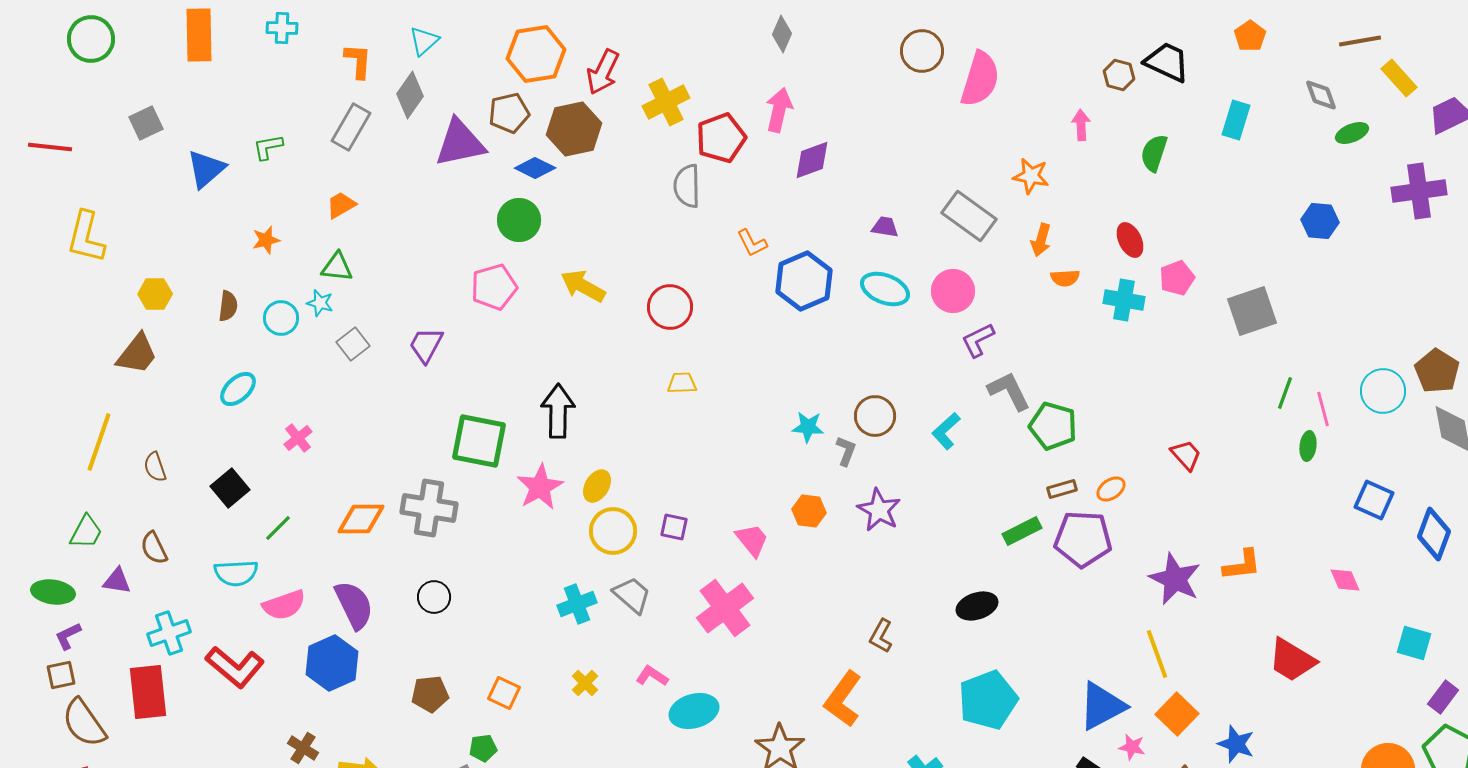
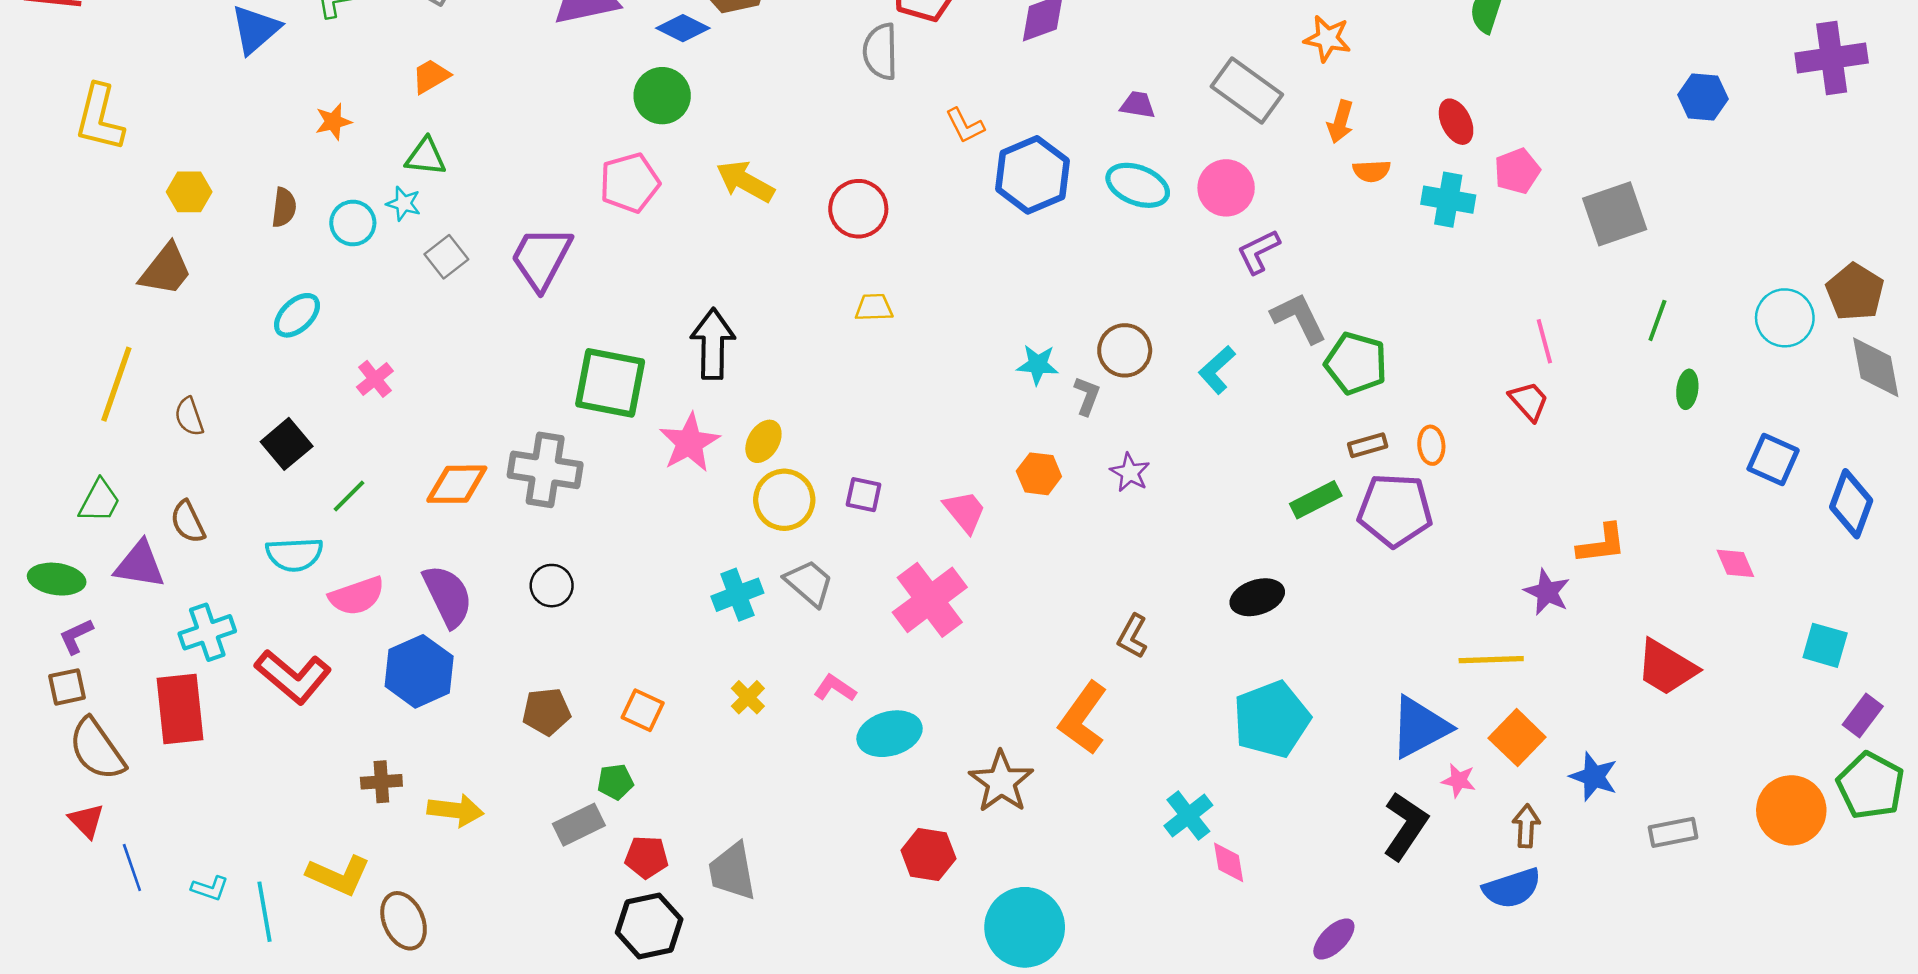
purple trapezoid: (426, 345) -> (541, 258), size x1.4
pink line: (1323, 409) -> (1544, 341), moved
orange ellipse: (1111, 489) -> (1431, 445), turned -60
purple star: (879, 510) -> (1130, 472), size x0.7
purple star: (1175, 579) -> (1547, 592), moved, size x0.7
purple triangle: (117, 581) -> (140, 565), size x1.4
yellow line: (1157, 654) -> (1491, 660), turned -72
brown cross: (303, 748) -> (381, 782), turned -36

